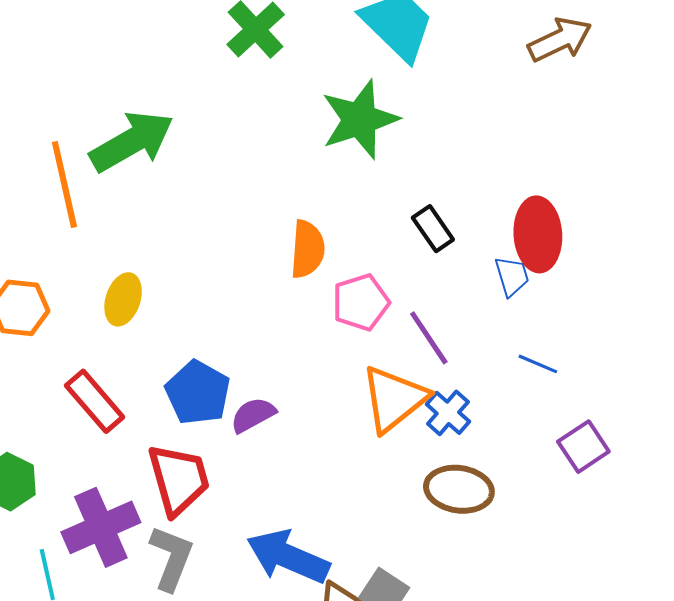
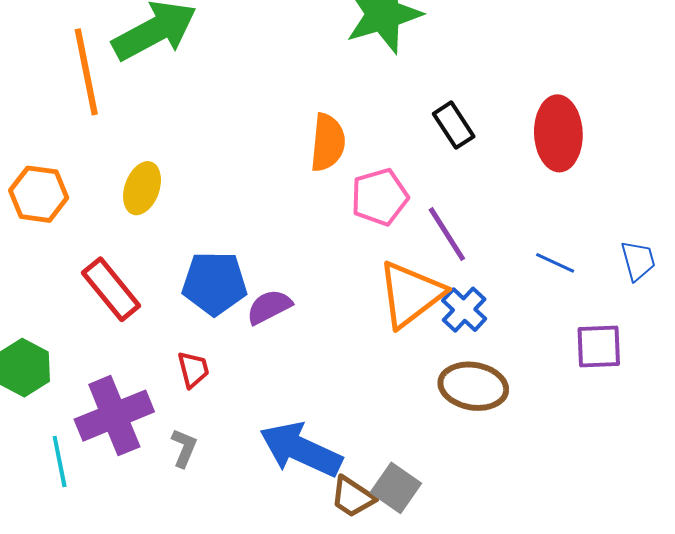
blue trapezoid: (512, 276) -> (638, 261), moved
blue pentagon: (198, 393) -> (214, 283), turned -30
purple square: (583, 447) -> (599, 347), turned 30
red trapezoid: (179, 479) -> (193, 369), size x0.5
gray L-shape: (171, 558) -> (184, 448), size x0.6

